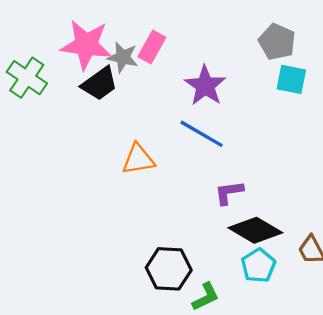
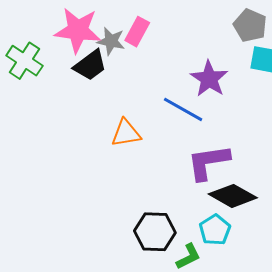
purple star: (205, 86) -> (209, 79), moved
purple L-shape: (229, 193) -> (208, 162), size x1.6
cyan pentagon: (258, 266) -> (215, 230), moved

